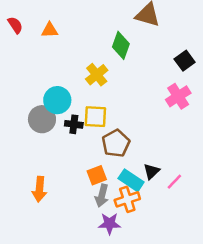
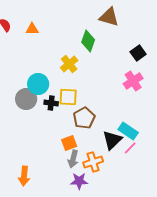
black triangle: (151, 171) -> (112, 140), size x1.5
cyan rectangle: (131, 180) -> (128, 131), moved
orange arrow: (39, 189) -> (24, 176), moved

